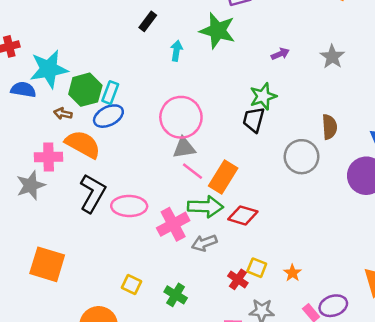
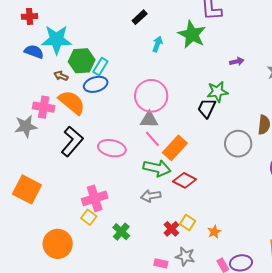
pink ellipse: (129, 206) -> (112, 148), moved
pink cross: (173, 224) -> (95, 198), moved

